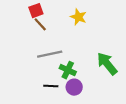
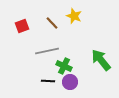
red square: (36, 11) -> (22, 26), moved
brown line: (40, 24) -> (52, 23), moved

